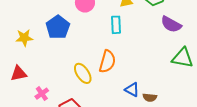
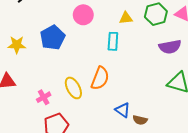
purple semicircle: (171, 24) -> (170, 47), turned -45
pink cross: (42, 94) -> (44, 97), moved

